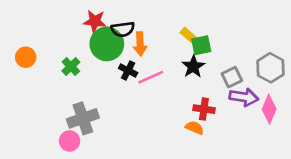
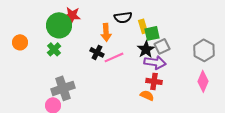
black semicircle: (123, 29) -> (123, 17), moved
yellow rectangle: (189, 36) -> (143, 26), turned 32
green circle: (107, 44) -> (59, 25), moved
gray square: (232, 77) -> (162, 46), moved
purple arrow: (244, 97) -> (155, 62), moved

